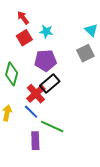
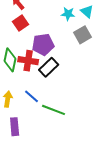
cyan star: (46, 32) -> (68, 14), moved
red cross: (36, 94) -> (28, 61), moved, turned -36
purple rectangle: (35, 141) -> (15, 127), moved

